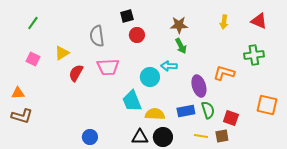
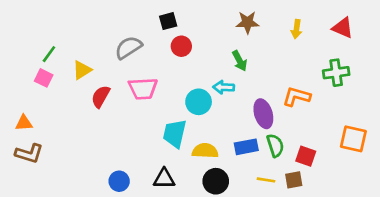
green line: (33, 23) -> (49, 54), moved
brown star: (179, 25) -> (247, 22), moved
gray semicircle: (97, 36) -> (128, 48), turned 65
cyan trapezoid: (132, 101) -> (175, 134), turned 35
black triangle: (140, 137) -> (164, 179), moved

